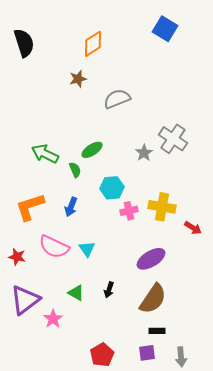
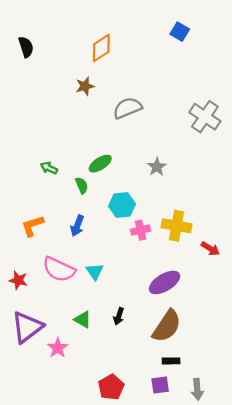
blue square: (165, 29) -> (180, 32), size x0.7
black semicircle: (24, 43) -> (26, 47), size x0.7
gray cross: (173, 139) -> (205, 117), moved
green arrow: (45, 154) -> (49, 168), size x0.6
orange L-shape: (30, 207) -> (33, 226), size x0.7

